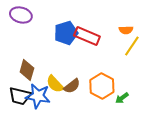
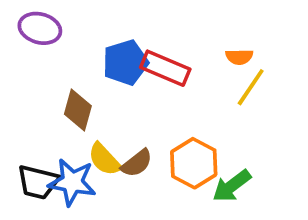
brown diamond: (27, 70) -> (78, 110), moved
green arrow: (122, 98) -> (232, 186), size x1.5

